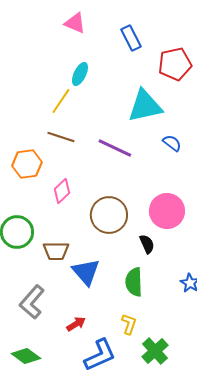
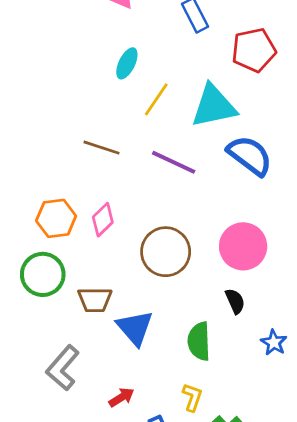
yellow line: (61, 101) -> (156, 99), moved
blue semicircle: (172, 143) -> (250, 156), size x1.8
orange hexagon: (27, 164) -> (56, 218), moved
black semicircle: (147, 244) -> (235, 301), moved

